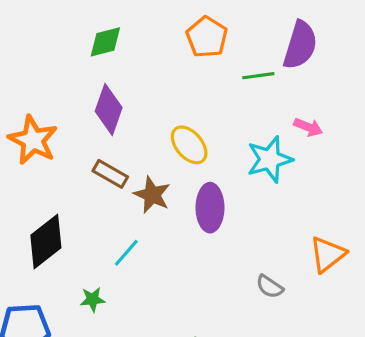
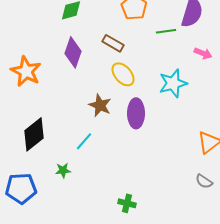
pink arrow: (308, 127) -> (203, 53), moved
brown rectangle: (110, 174) -> (113, 43), moved
gray semicircle: (270, 287) -> (204, 181), moved

